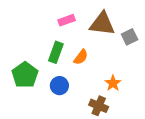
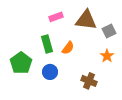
green rectangle: (56, 52) -> (47, 44), turned -36
orange star: (113, 83) -> (107, 56), moved
brown cross: (99, 106) -> (89, 81), moved

